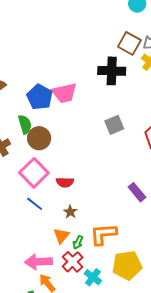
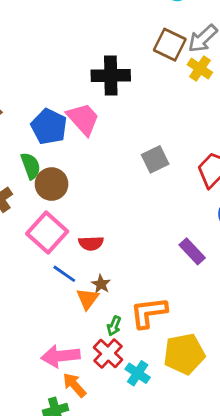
black cross: (112, 71) -> (111, 76), moved
pink trapezoid: (64, 93) -> (83, 119), turned -116
blue line: (35, 204) -> (64, 274), moved
orange triangle: (61, 236) -> (88, 299), moved

